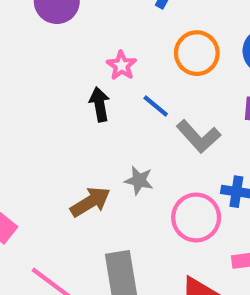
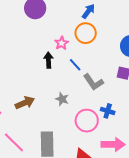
orange circle: (197, 53) -> (86, 33), moved
brown arrow: (90, 202) -> (25, 103), moved

